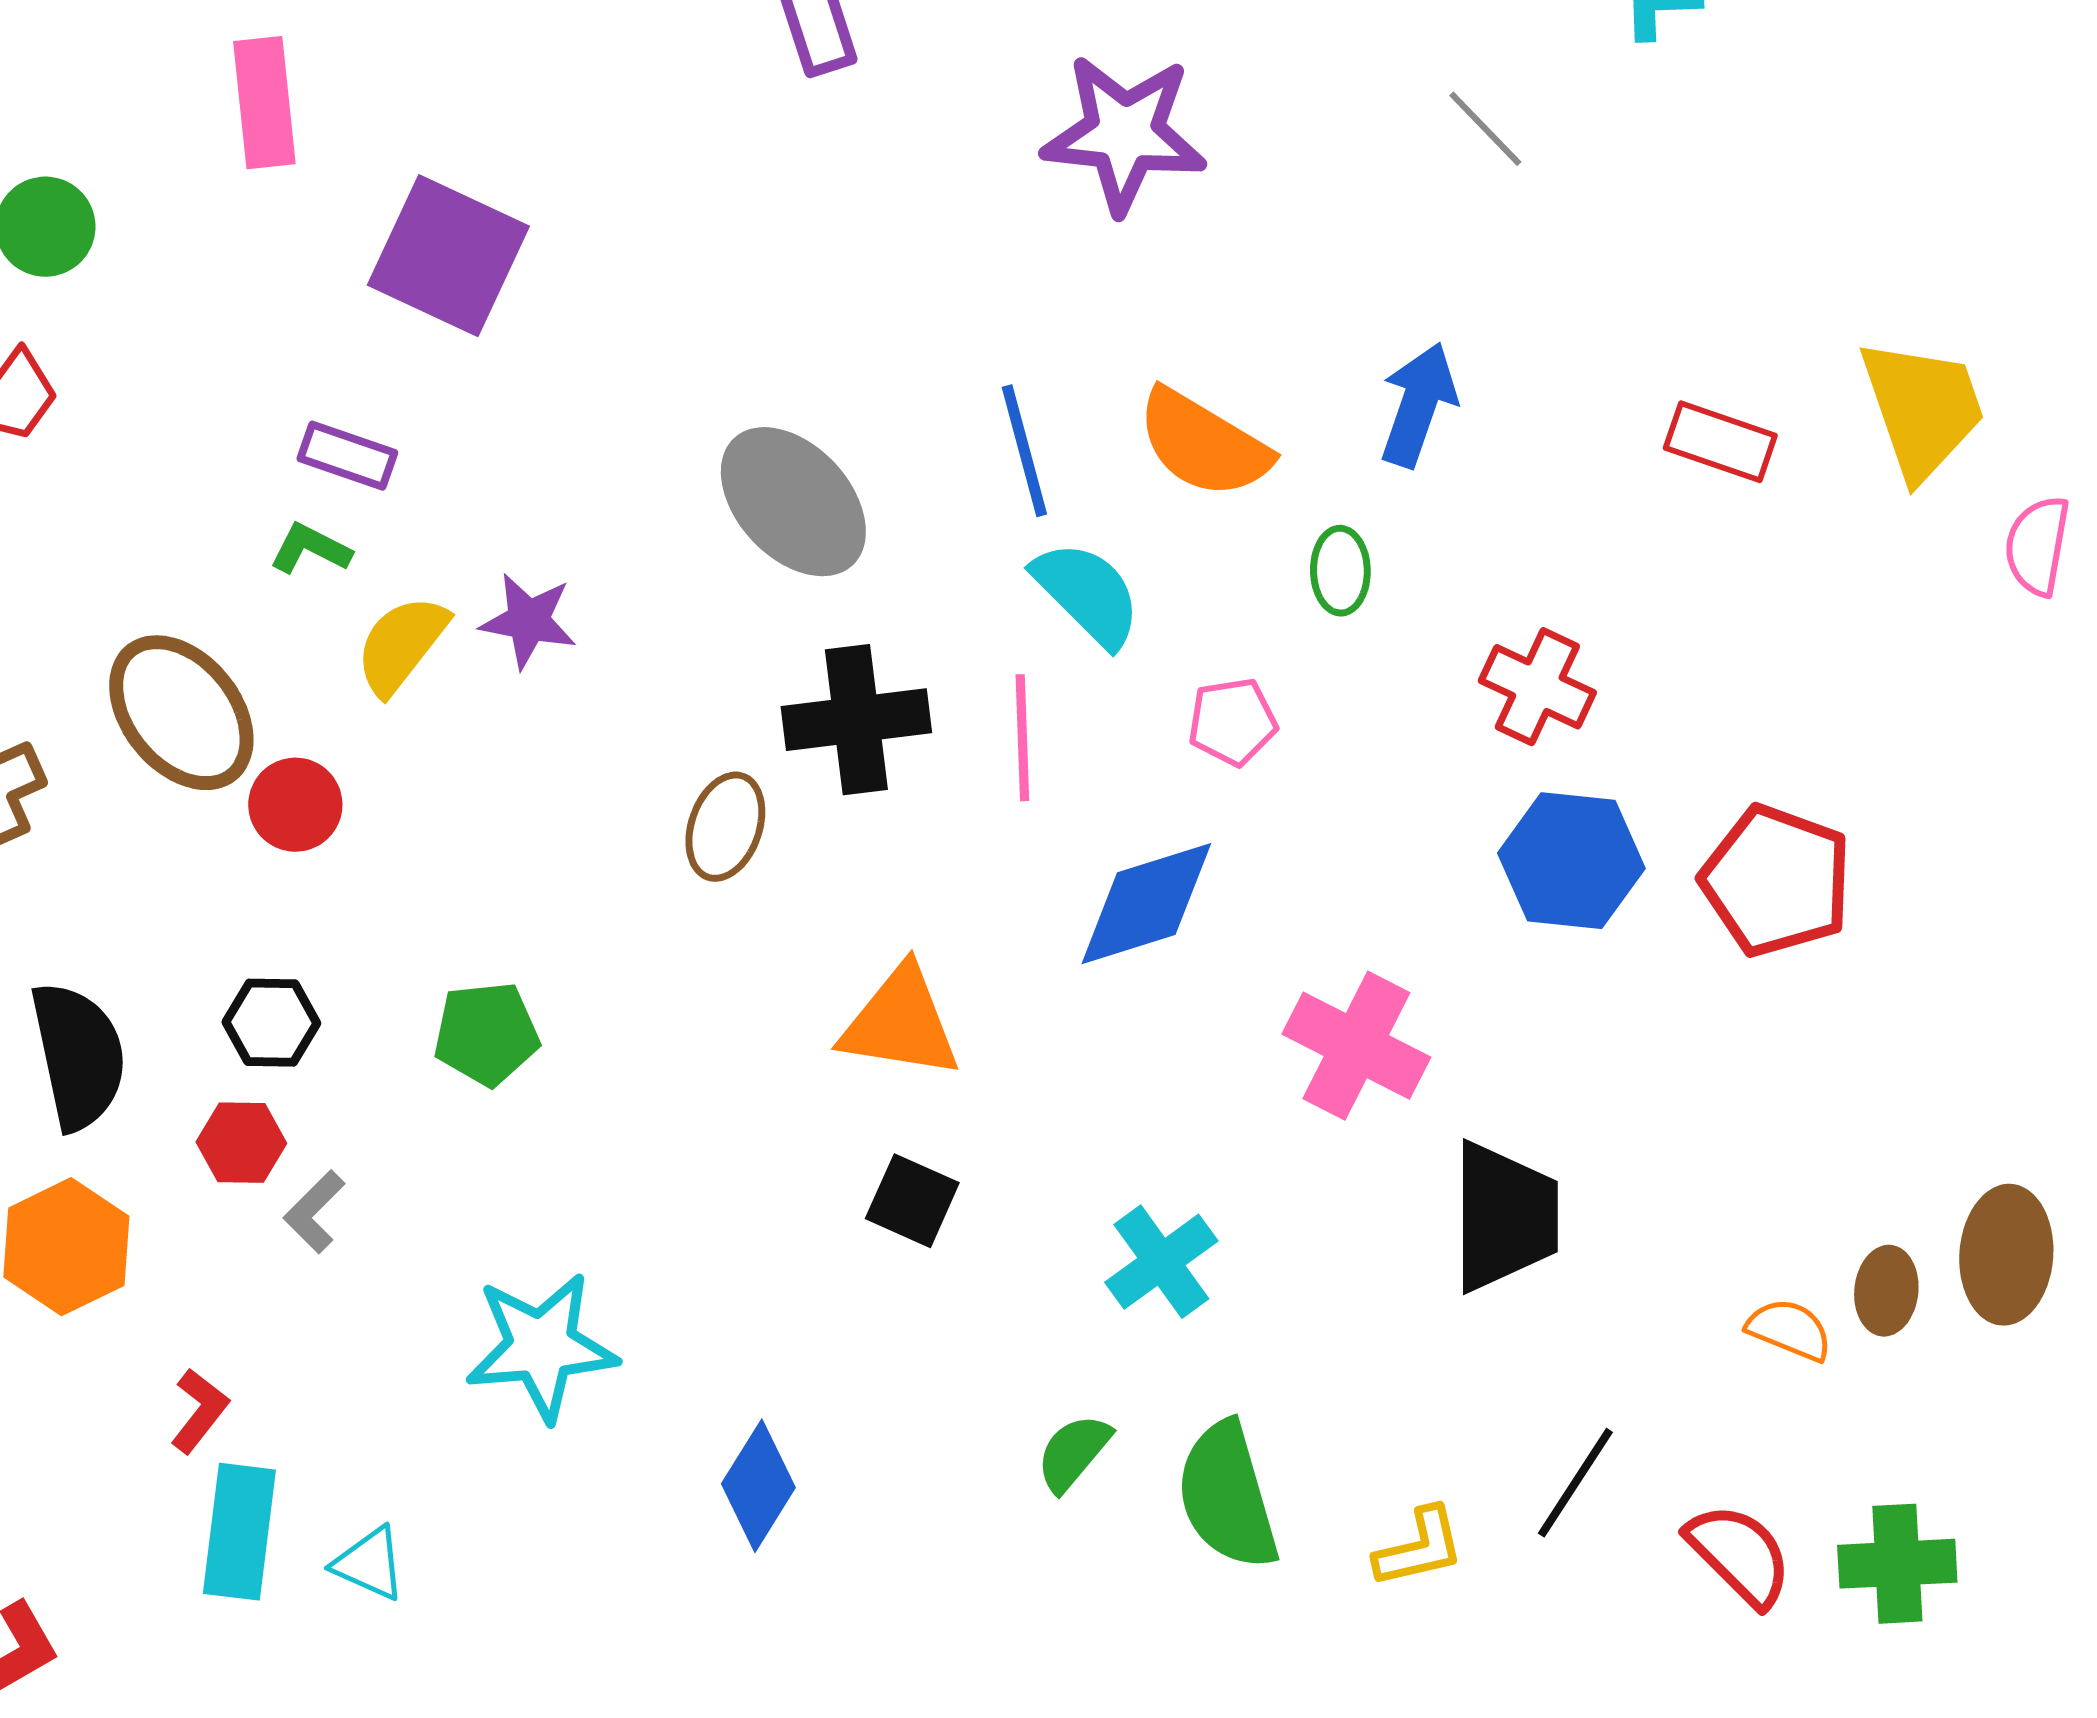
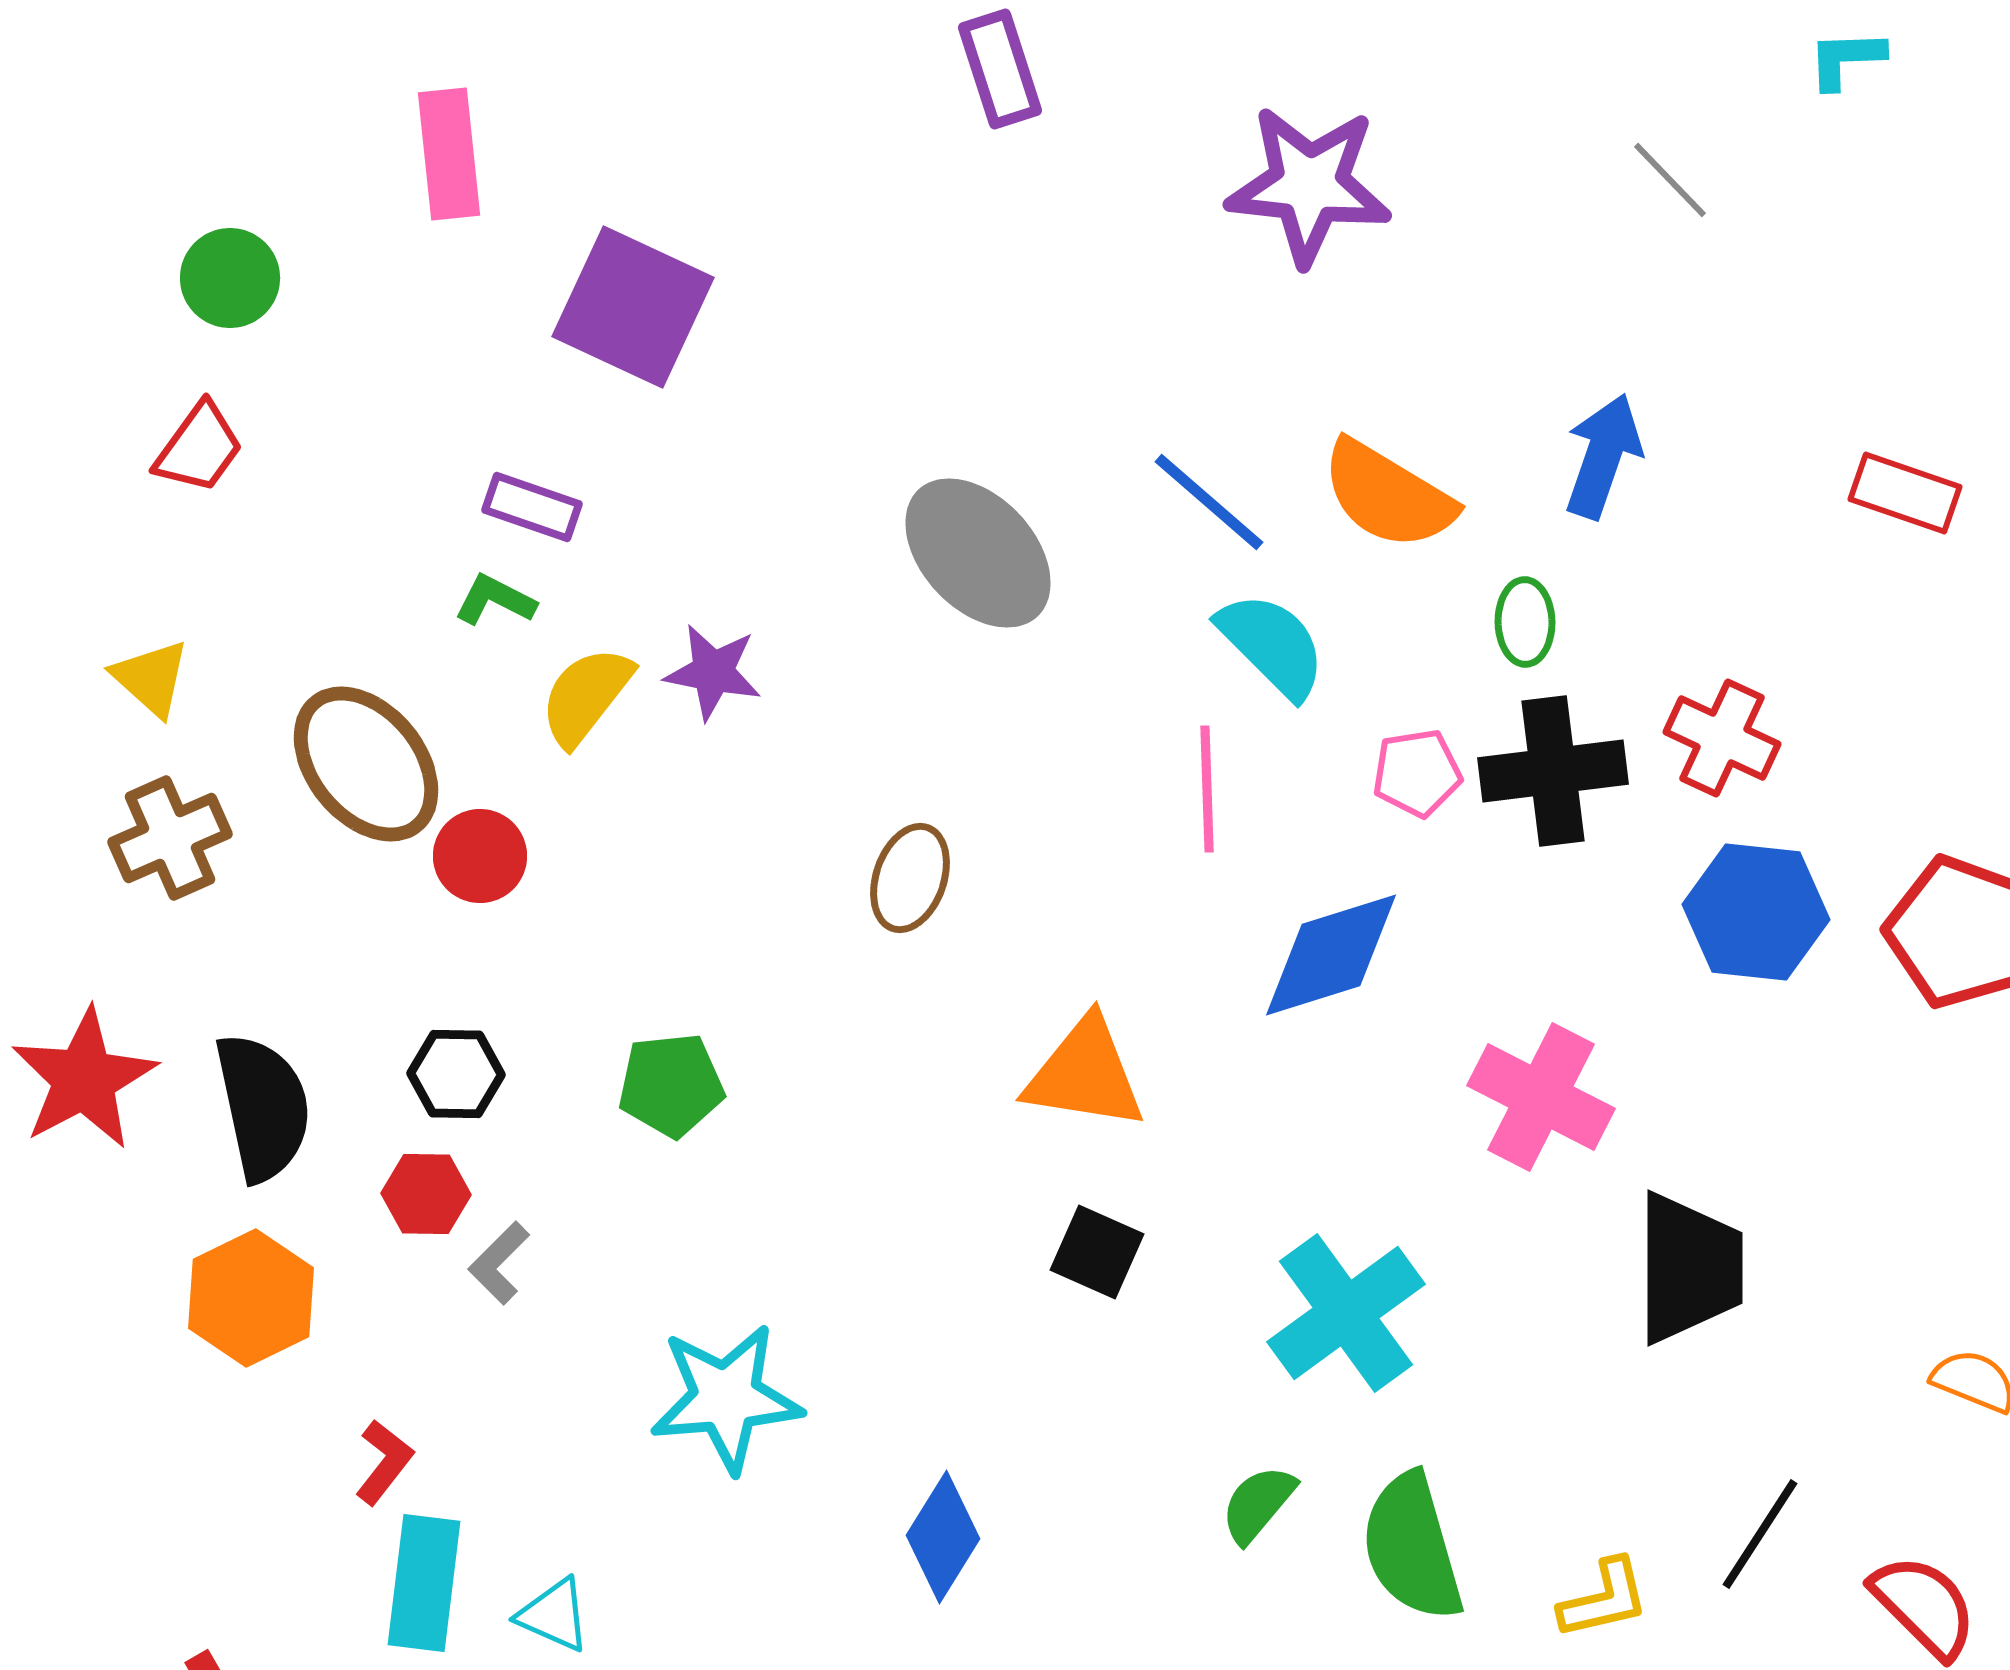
blue line: (1024, 451) -> (1209, 502), turned -34
black cross: (856, 720) -> (1553, 771), moved
cyan cross: (1161, 1262) -> (1346, 1313), size x1.4

